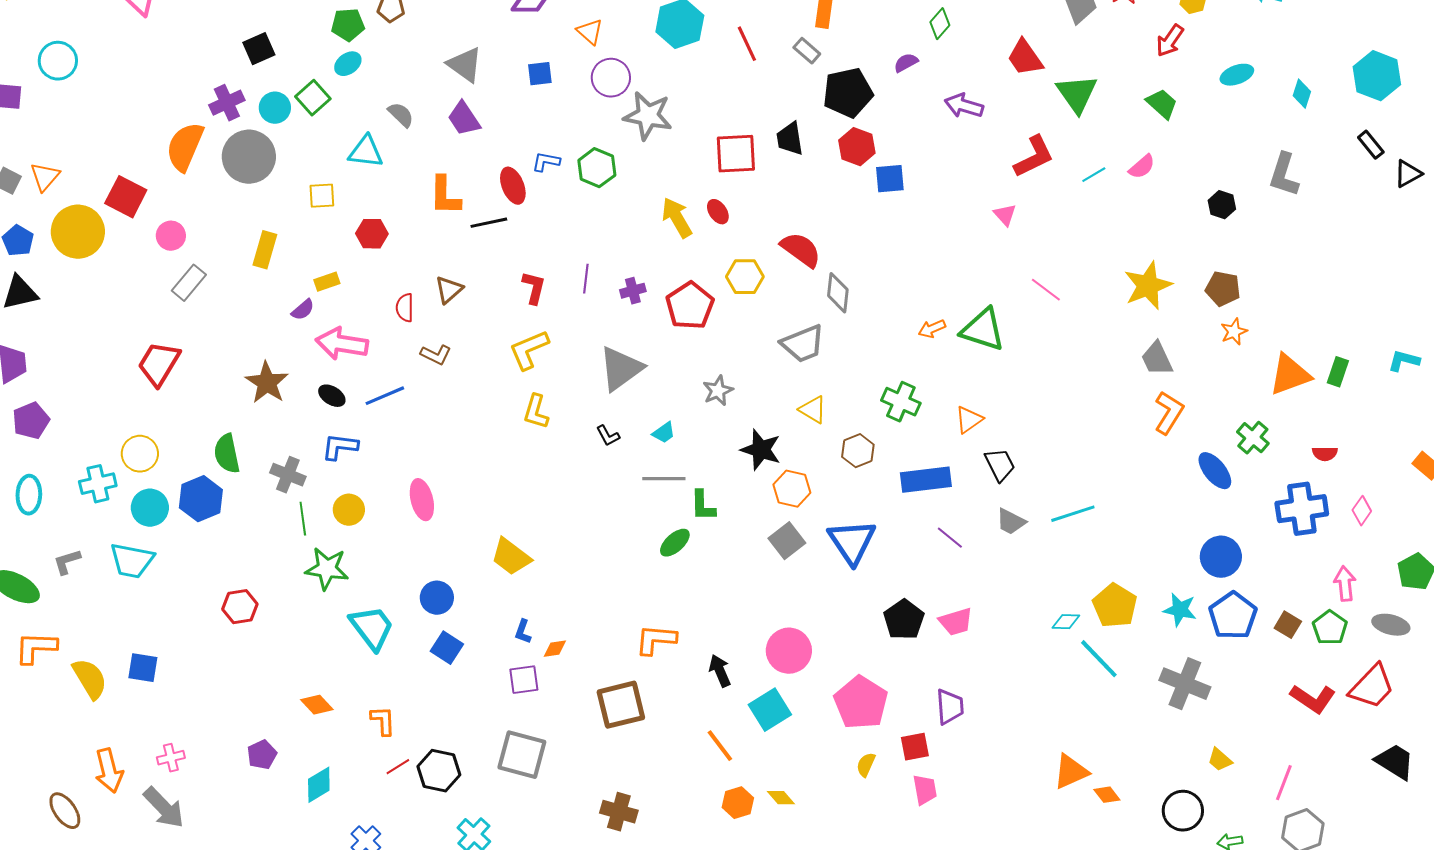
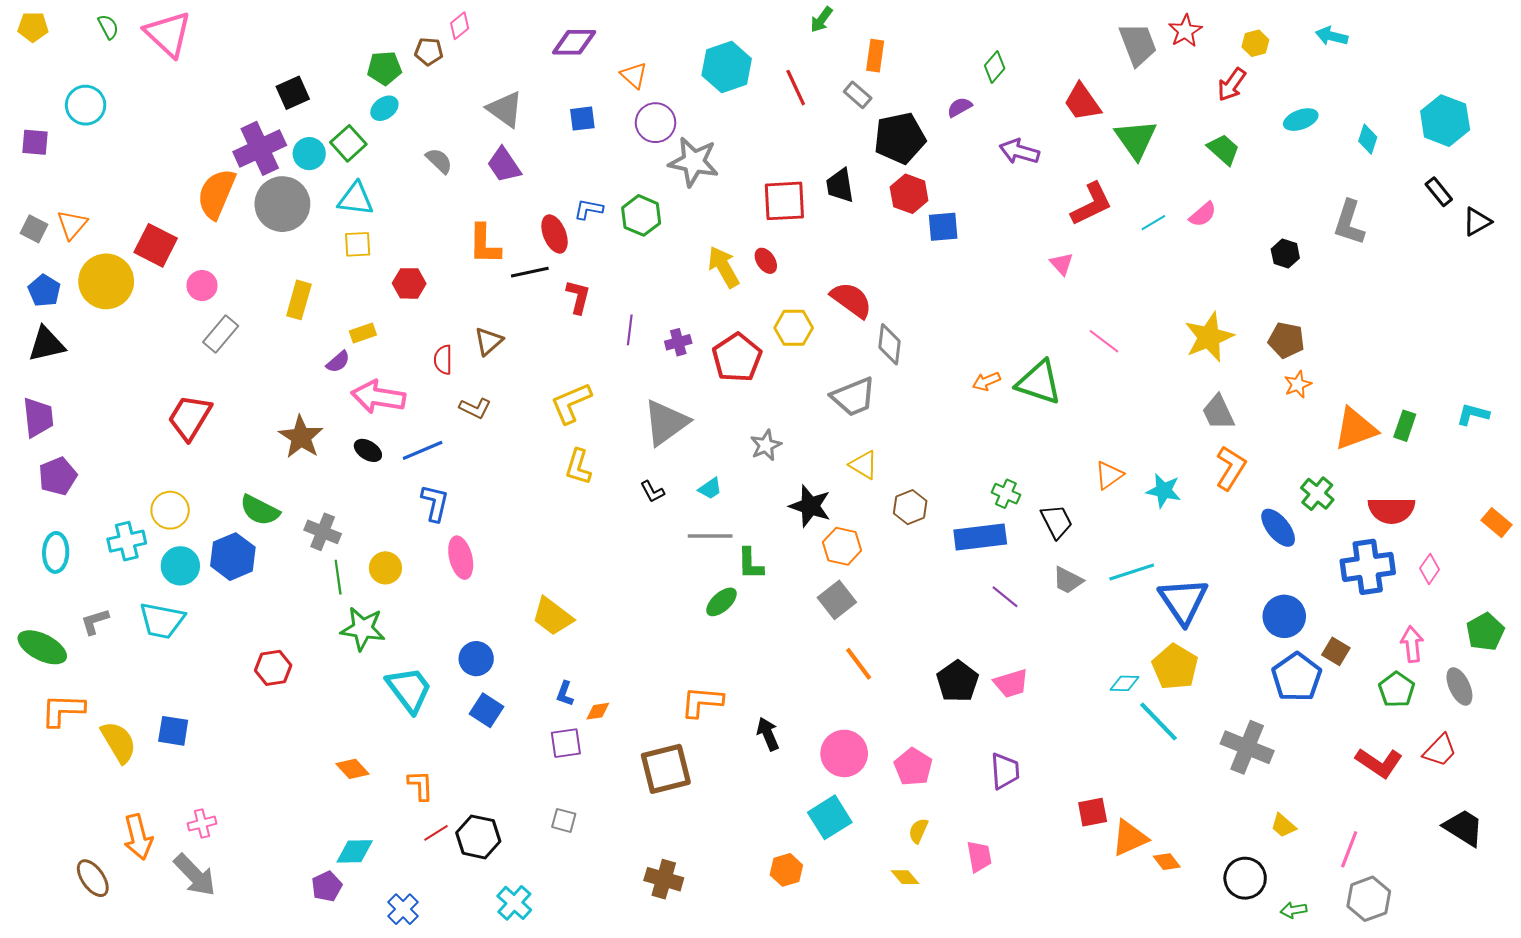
purple cross: (227, 103) -> (260, 148), size x1.4
cyan triangle: (366, 152) -> (356, 199), moved
red L-shape: (534, 288) -> (578, 297), moved
green cross: (901, 402) -> (1006, 494), moved, size x0.7
orange triangle: (969, 420) -> (1109, 475), moved
blue L-shape: (340, 447) -> (435, 503), moved, turned 96
green semicircle: (227, 454) -> (260, 510), turned -51
red semicircle: (1325, 454) -> (1391, 510), size x1.8
blue triangle: (852, 542) -> (1183, 601), moved
cyan star: (1180, 610) -> (1164, 491), moved
brown square: (1288, 625) -> (1336, 651), moved
gray ellipse: (1391, 625) -> (1459, 686), turned 51
pink circle: (789, 651) -> (844, 753), moved
red trapezoid: (1372, 687) -> (1440, 750), size x0.7
pink pentagon: (861, 703) -> (913, 767), size x0.7
cyan square: (770, 710) -> (830, 817), moved
orange line: (720, 746) -> (859, 664), moved
red square: (915, 747) -> (1093, 812), moved
purple pentagon: (262, 755) -> (327, 886), moved
gray square: (522, 755) -> (564, 820), size x0.5
cyan diamond: (319, 785) -> (355, 851), turned 30
yellow diamond: (781, 798) -> (905, 877), moved

